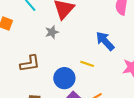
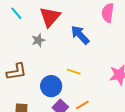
blue arrow: (105, 41) -> (80, 35), moved

